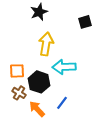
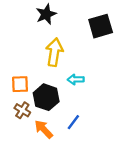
black square: (85, 22) -> (101, 26), size x1.5
cyan arrow: (64, 67) -> (76, 79), size x0.6

